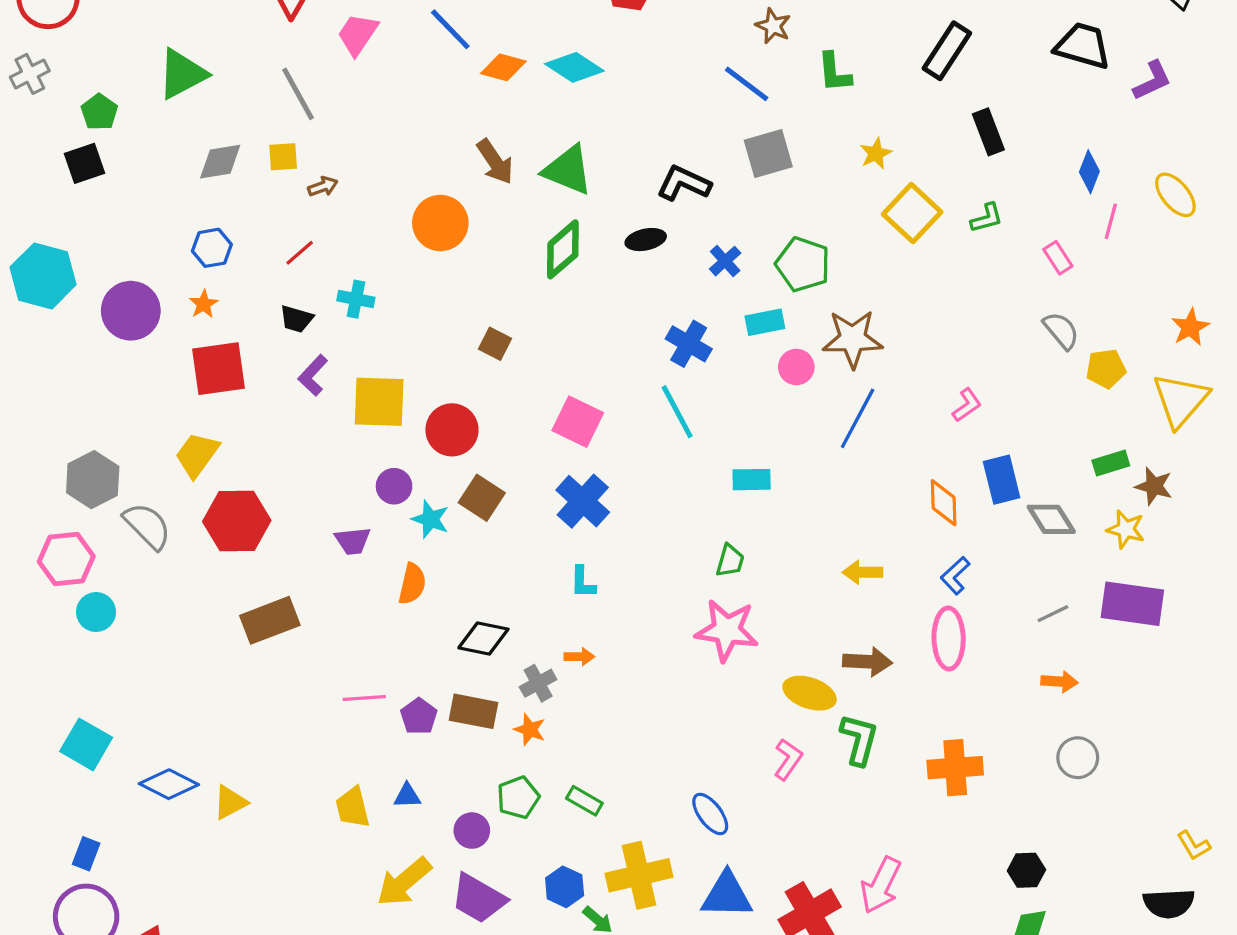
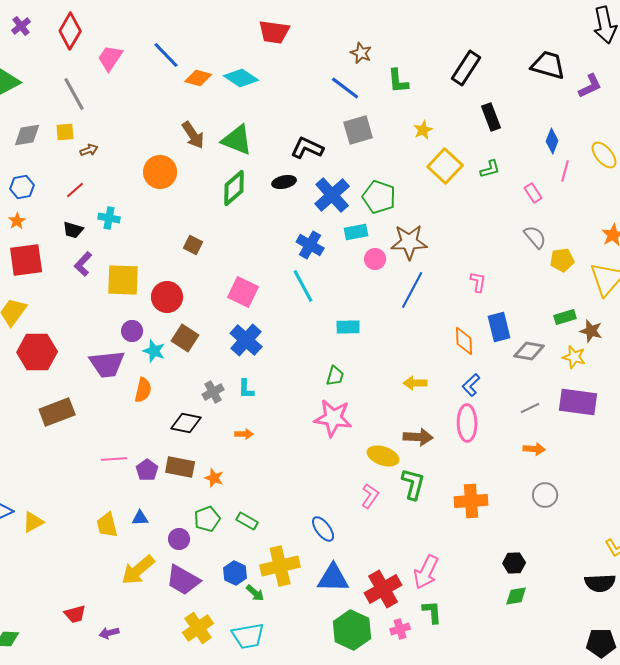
blue cross: (725, 261) -> (332, 195), size x1.8
pink L-shape: (967, 405) -> (478, 282), turned -45
gray diamond: (1051, 519) -> (529, 351), turned -48
purple trapezoid: (353, 541) -> (107, 364), size x1.6
gray cross: (538, 683) -> (213, 392), moved

